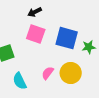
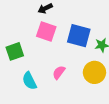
yellow circle: (71, 73) -> (94, 72), moved

